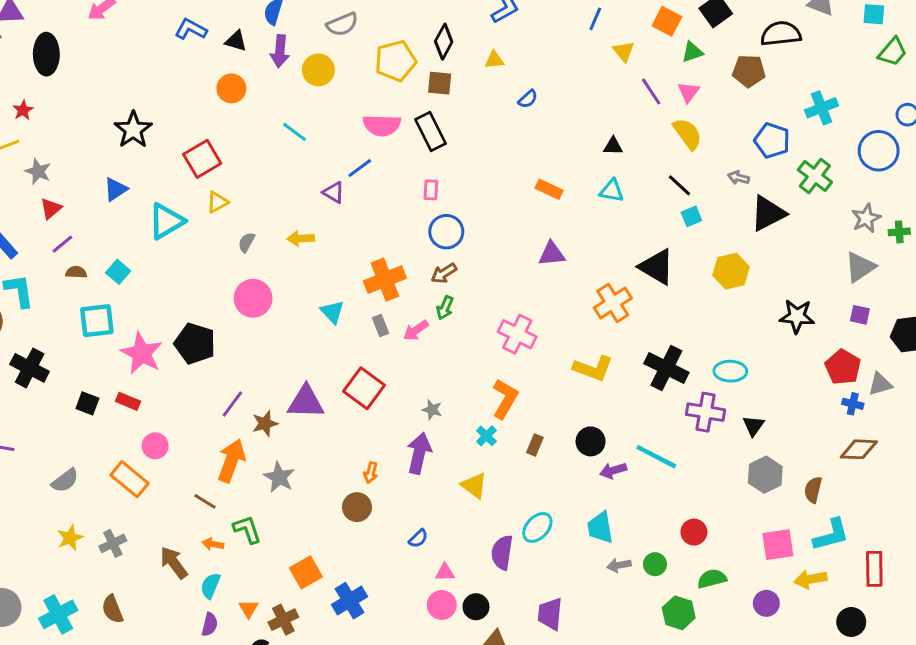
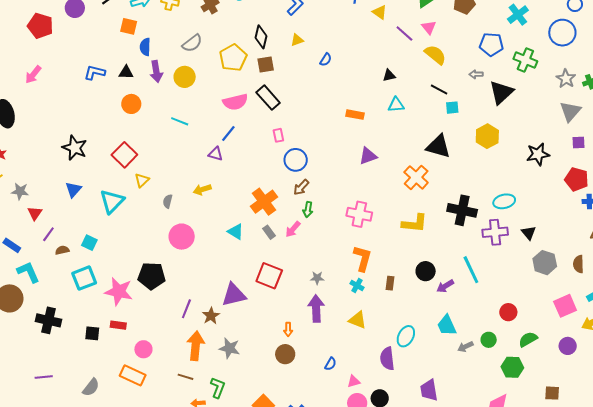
cyan square: (691, 216) -> (452, 108), turned 32
cyan line: (656, 457) -> (471, 270), turned 52
green L-shape: (247, 529) -> (218, 388), turned 55

